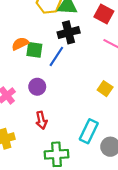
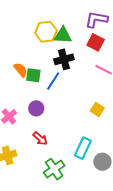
orange semicircle: (20, 44) -> (21, 70), turned 77
red arrow: (41, 120) -> (40, 139), turned -35
green cross: (57, 154) -> (54, 169), turned -30

